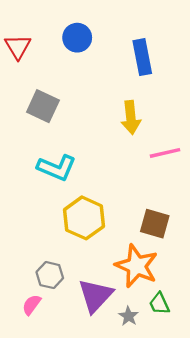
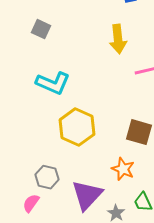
gray square: (43, 106) -> (41, 29), size x0.7
orange star: (137, 266) -> (123, 169), size x0.6

